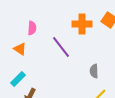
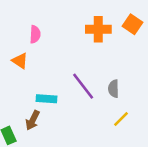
purple line: (61, 47) -> (83, 86), moved
cyan rectangle: (18, 79) -> (46, 99), moved, turned 49

